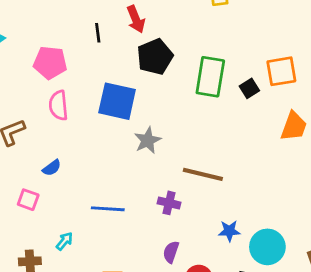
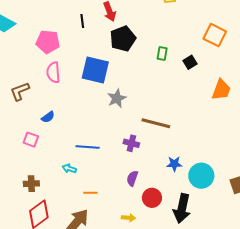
orange square: (281, 71) -> (215, 35), moved, turned 35
green rectangle: (210, 77) -> (162, 53), size x0.5
cyan arrow: (64, 241) -> (69, 168), moved, turned -112

